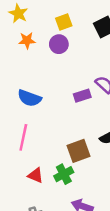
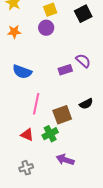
orange star: (27, 40) -> (14, 32), moved
pink line: (23, 137) -> (36, 104), moved

